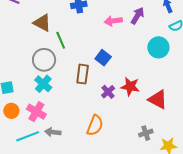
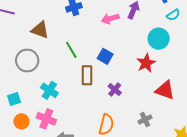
green line: (61, 40) -> (71, 50), moved
gray circle: (44, 60) -> (27, 60), moved
red star: (130, 87) -> (146, 63), moved, turned -30
gray cross: (146, 133) -> (145, 120), moved

